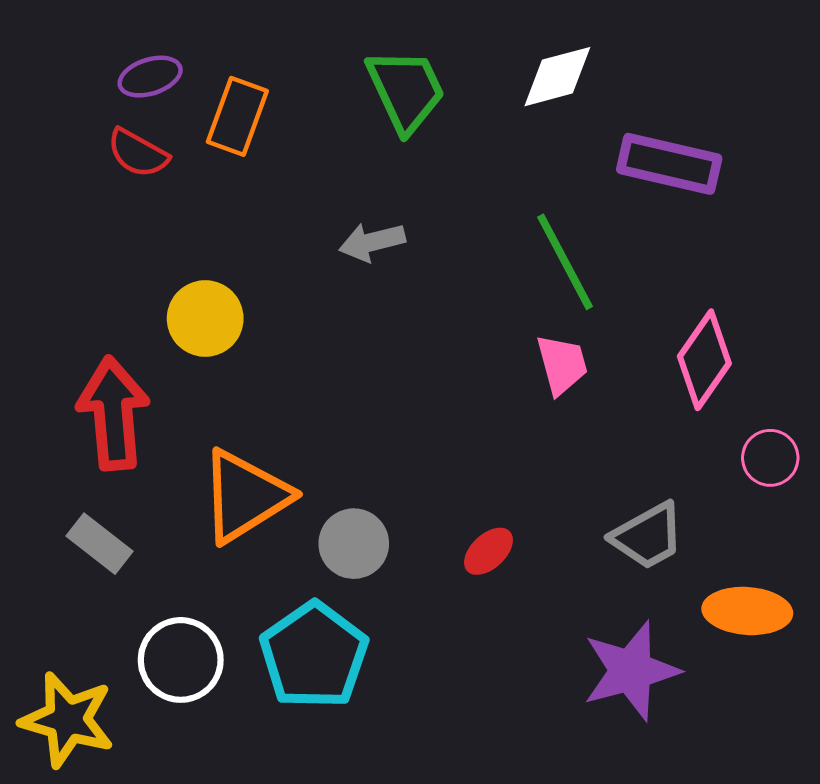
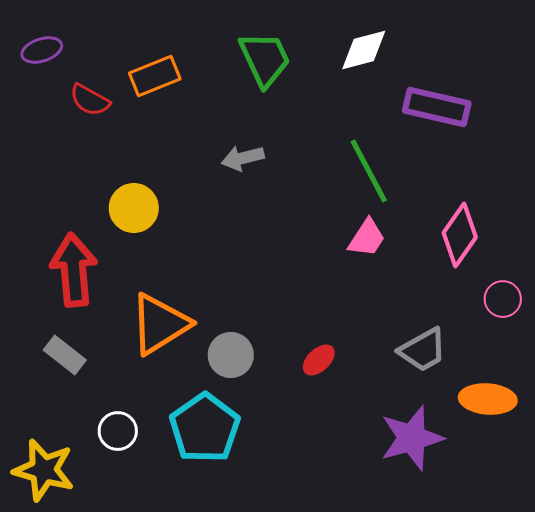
purple ellipse: (150, 77) -> (42, 50), moved
orange rectangle: (237, 116) -> (155, 76), turned 48
pink trapezoid: (562, 364) -> (367, 238), turned 48
white circle: (181, 660) -> (118, 431), size x0.7

